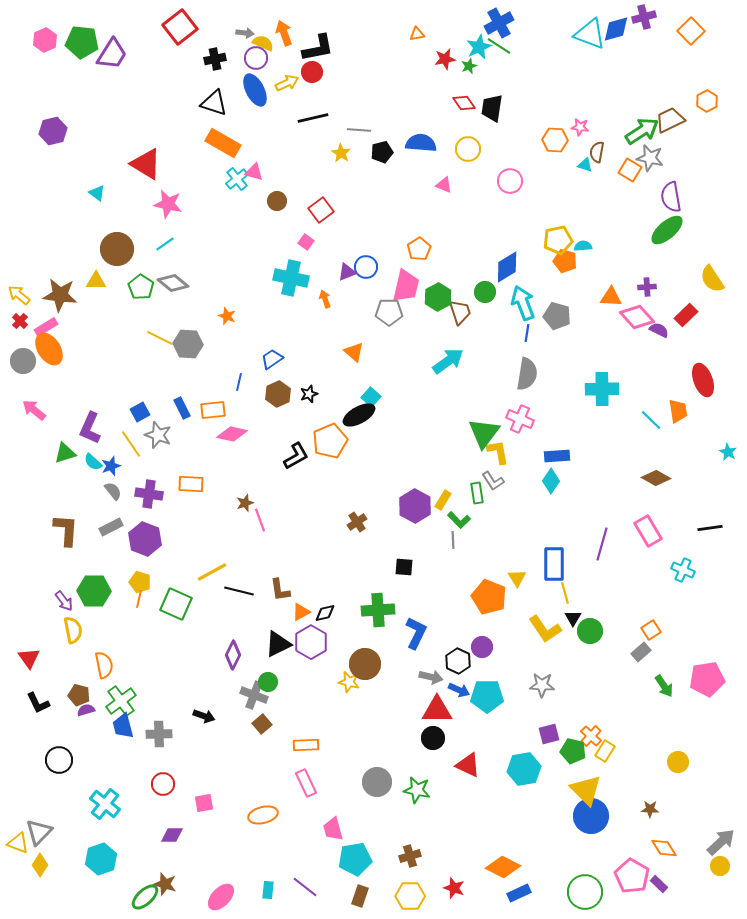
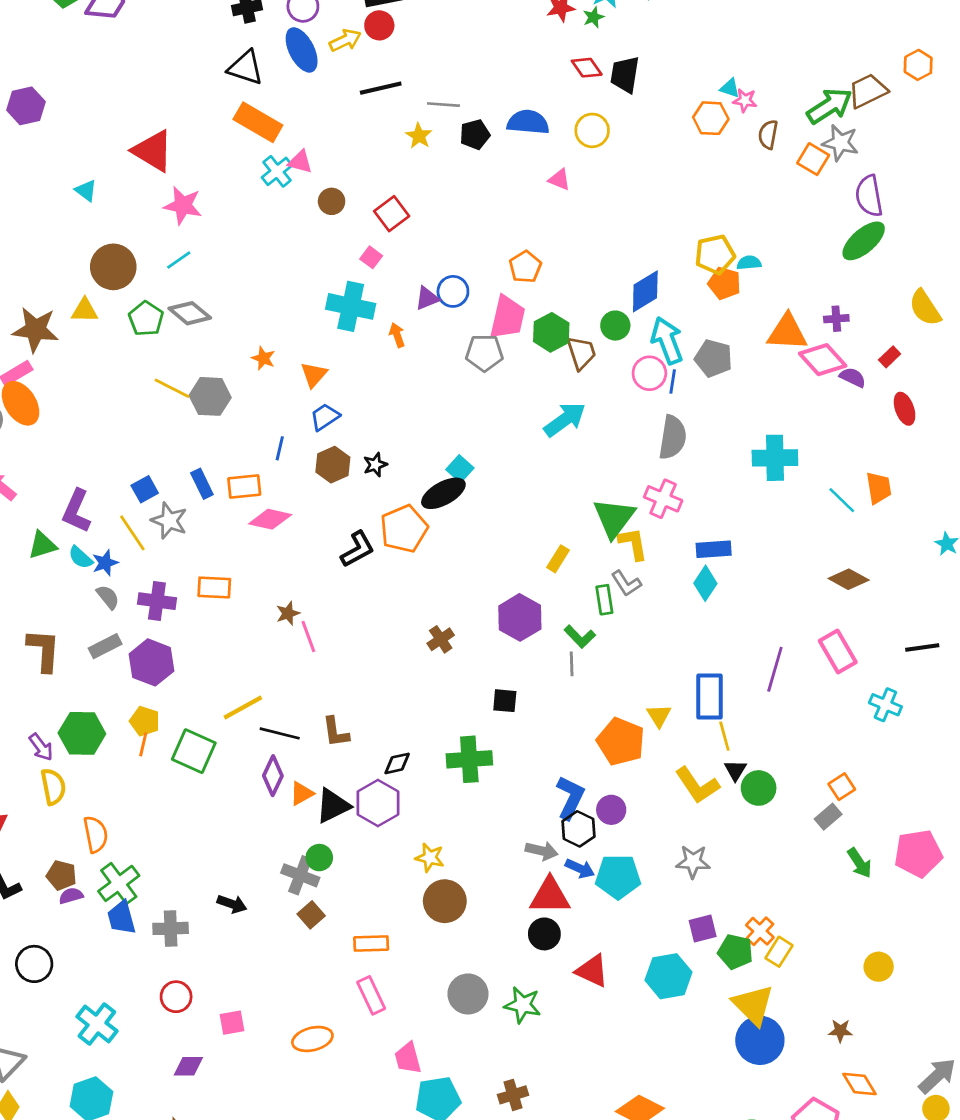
cyan triangle: (585, 165) -> (730, 88), moved
pink circle: (510, 181) -> (649, 373), moved
orange triangle: (611, 297) -> (787, 332), size x1.4
red rectangle: (686, 315) -> (890, 357), size x0.7
orange triangle: (354, 352) -> (314, 375), moved, turned 30
red ellipse: (703, 380) -> (905, 409), moved, size x0.7
yellow rectangle: (443, 500) -> (558, 559), moved
orange triangle: (301, 612) -> (302, 793), moved
blue L-shape: (416, 633) -> (570, 798), moved
purple diamond: (233, 655) -> (273, 776), moved
brown circle: (365, 664) -> (445, 901), moved

